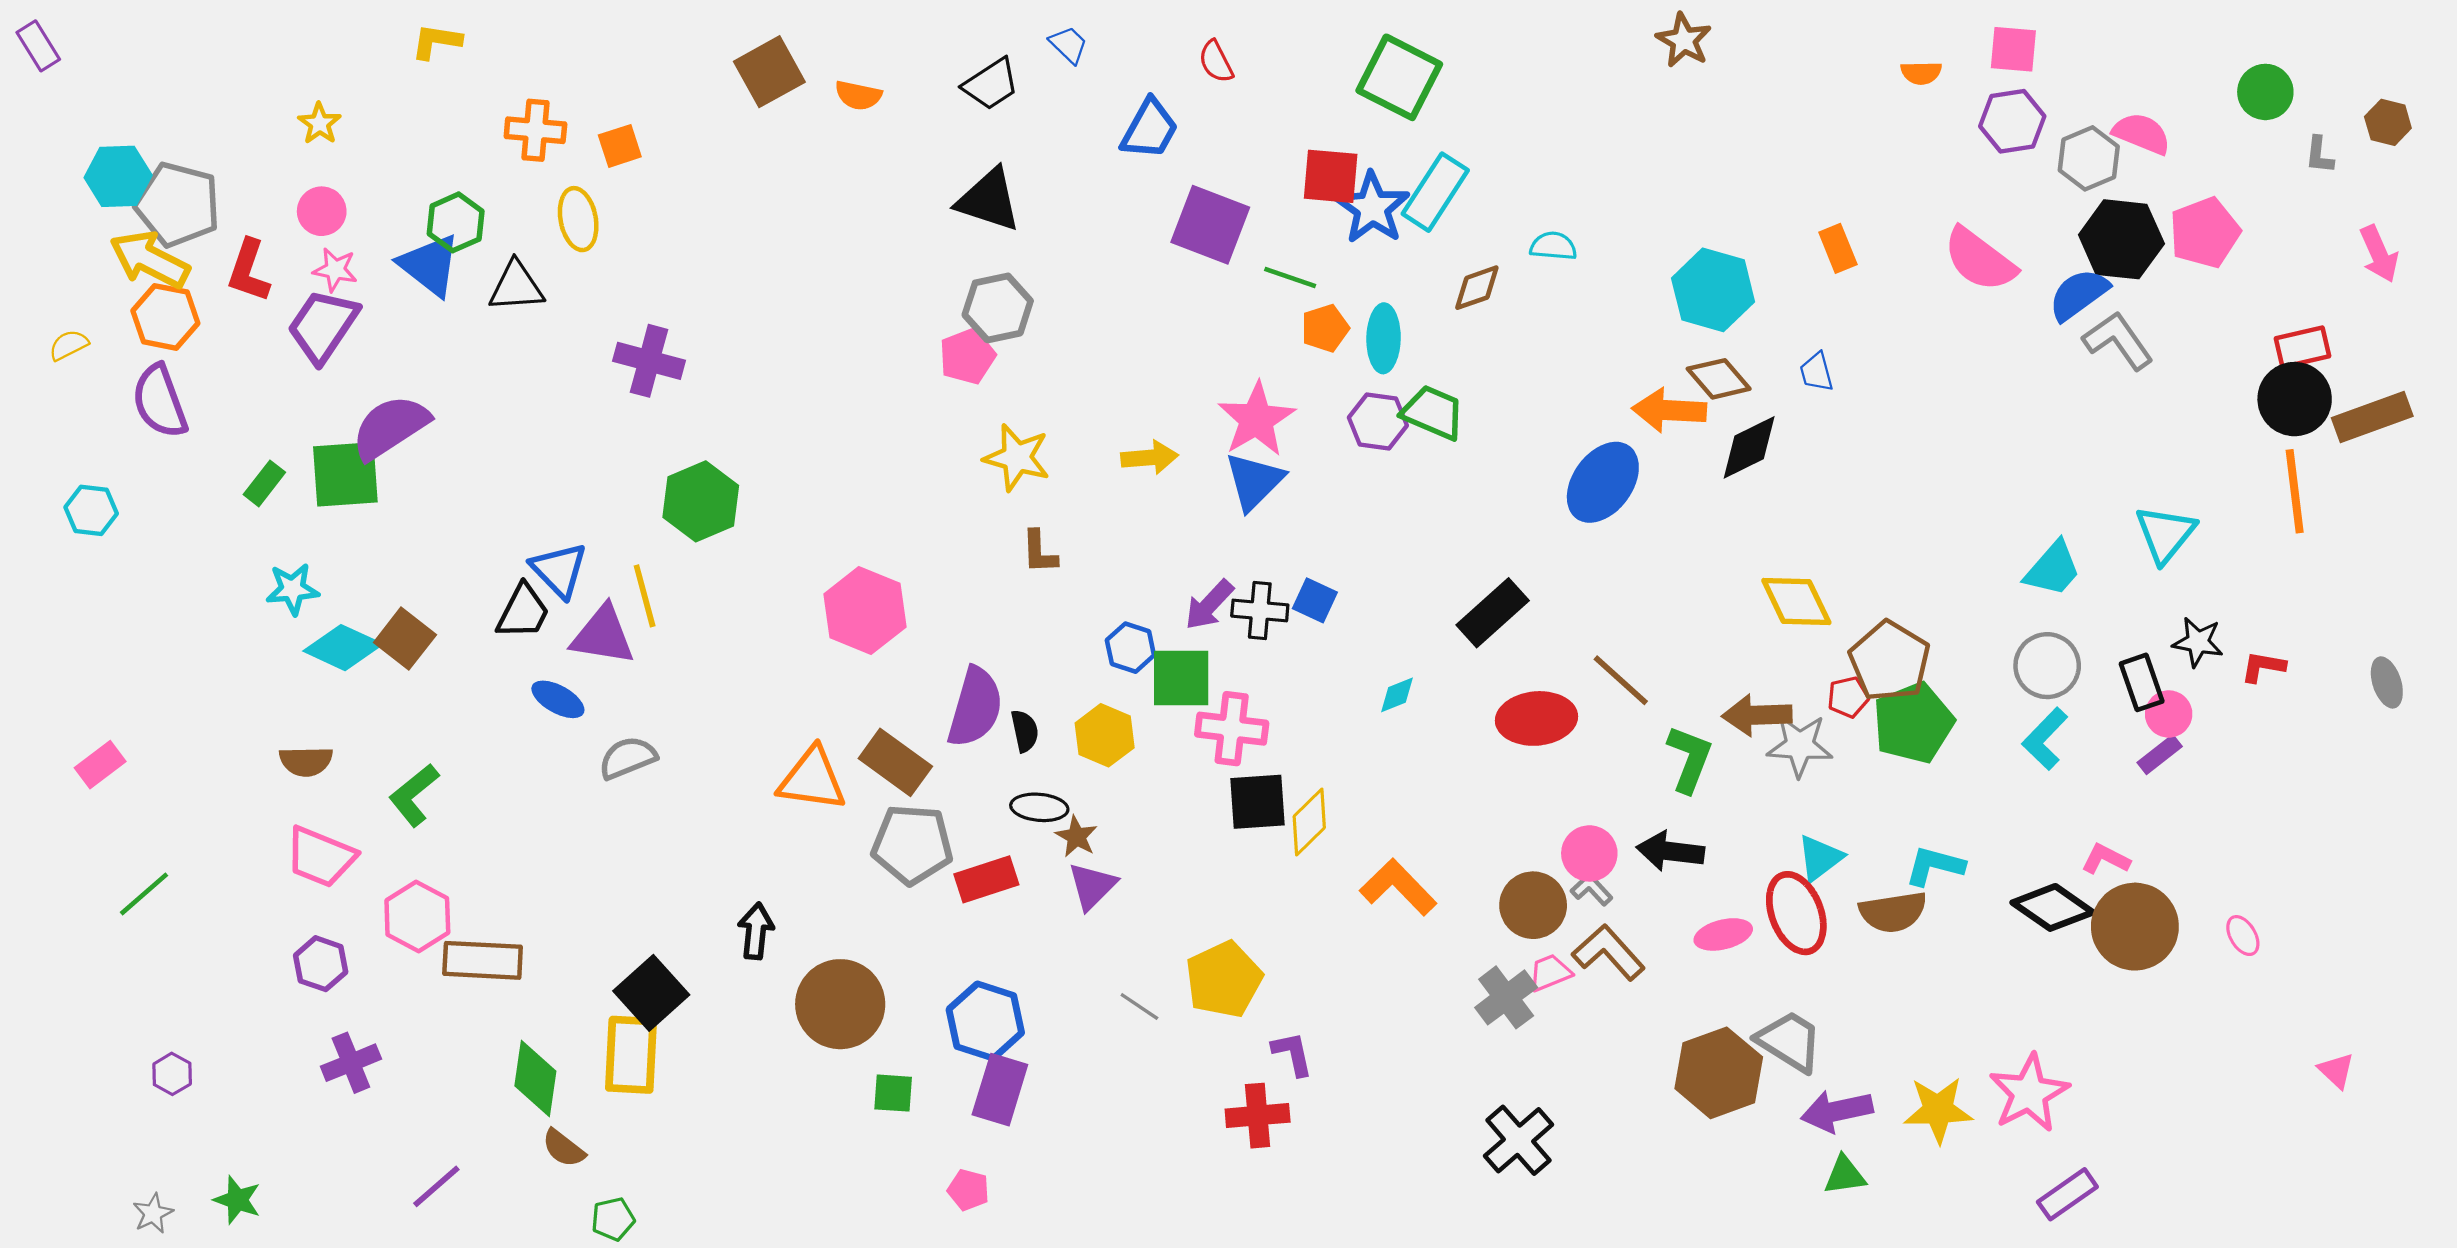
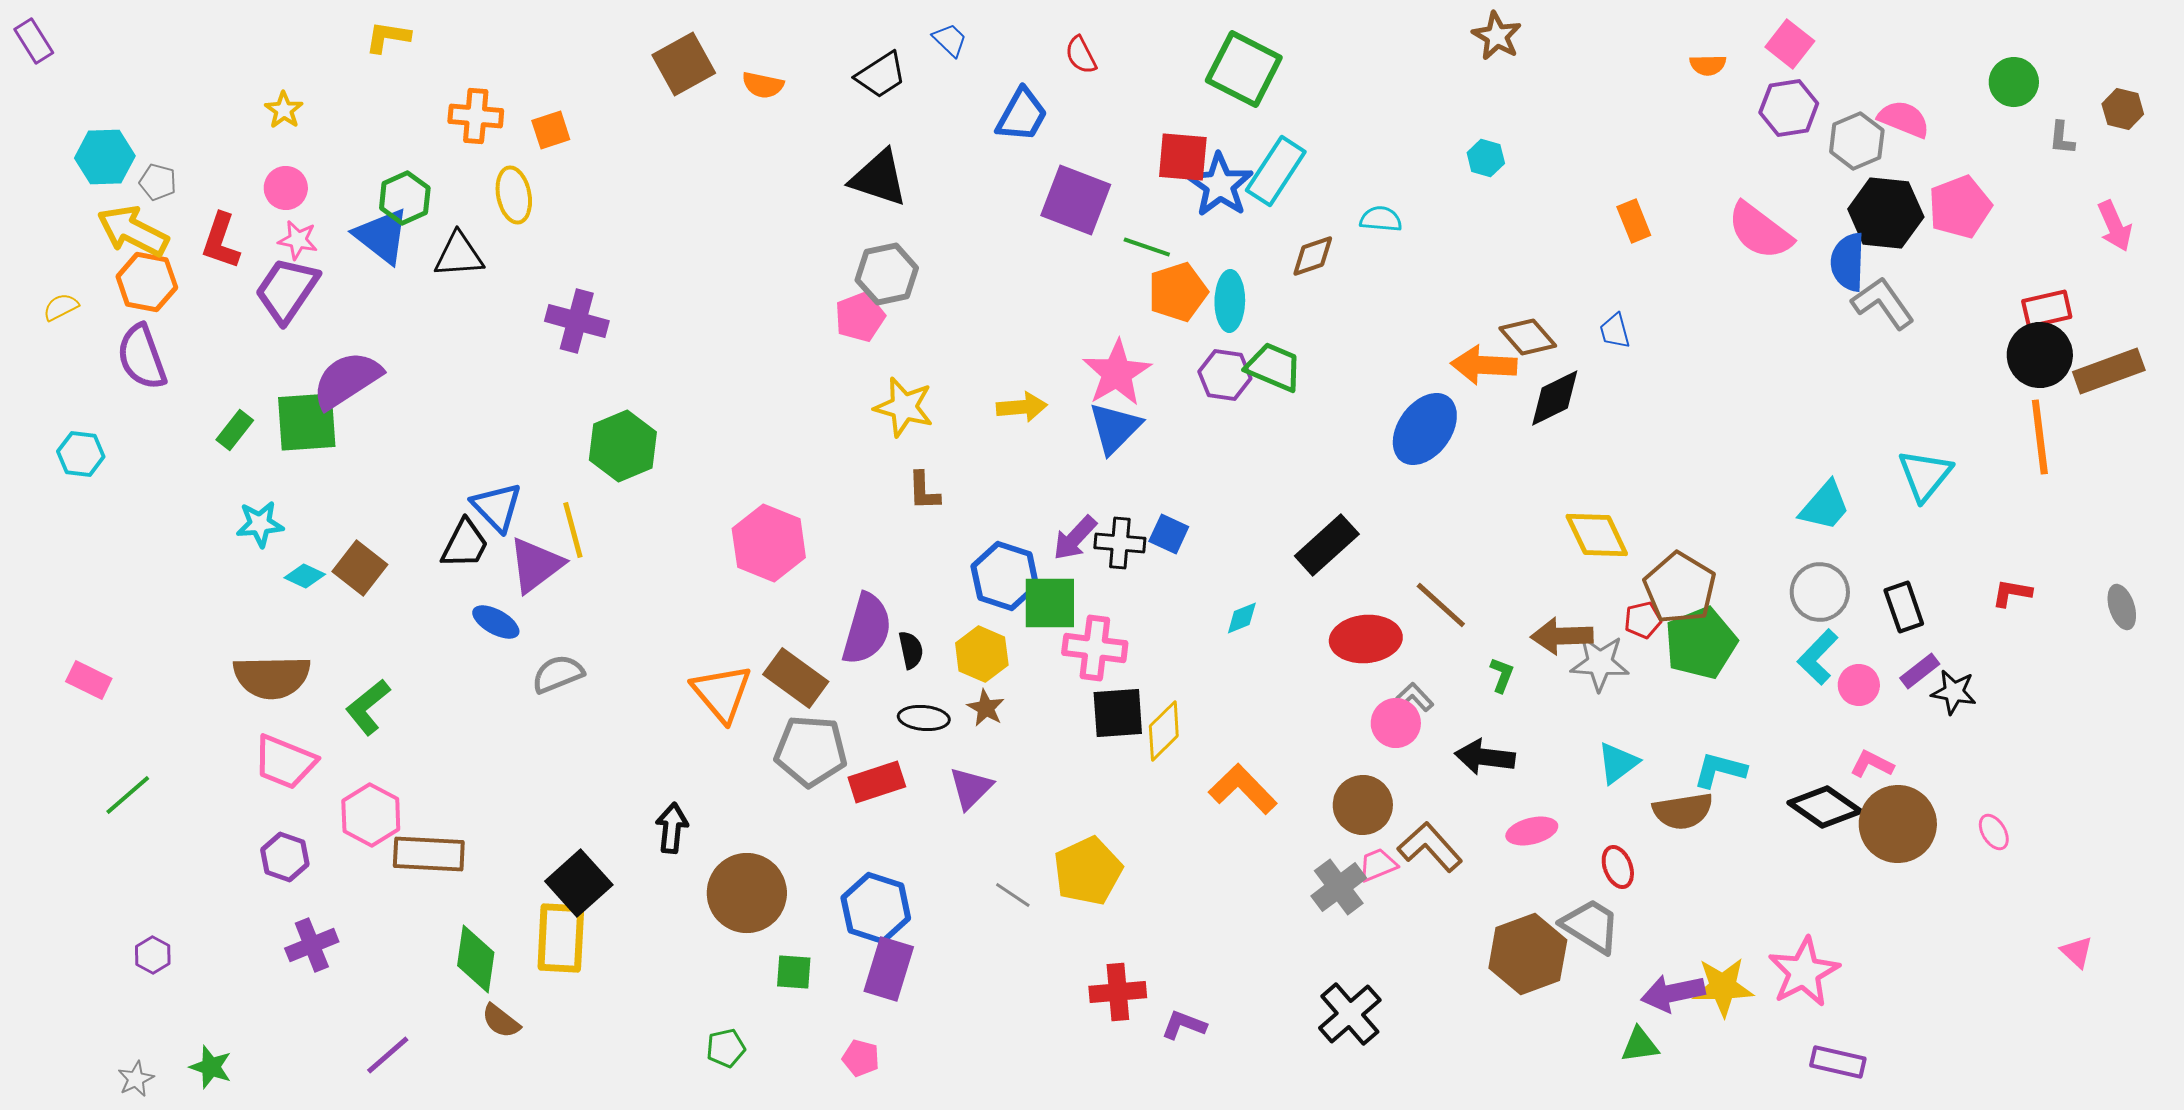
pink square: (2013, 49) -> (1790, 44), turned 33
gray pentagon: (178, 204) -> (158, 182), size x0.5
cyan hexagon: (1713, 290) -> (1486, 158), moved, size x0.5
blue semicircle: (2079, 294) -> (1848, 262), turned -52
orange pentagon: (1325, 328) -> (1178, 292), size x1.4
purple triangle: (603, 635) -> (536, 565), turned -46
black star: (2198, 642) -> (1954, 692), moved
cyan diamond: (343, 648) -> (305, 576), size x0.6
blue hexagon: (1130, 648) -> (1005, 576), size x1.5
pink circle: (2169, 714) -> (1859, 685), moved
green L-shape: (1689, 759) -> (1502, 675), size x0.6
brown semicircle: (306, 761) -> (272, 677), size x1.6
pink rectangle: (100, 765) -> (89, 680), turned 63
orange triangle: (812, 779) -> (722, 693), turned 42
brown star: (1076, 837) -> (986, 708), moved
pink circle: (1589, 853) -> (1396, 723), moved
gray L-shape: (1592, 889) -> (1415, 697), moved
red ellipse: (1796, 913) -> (1618, 867), moved, size x0.6
purple L-shape: (1292, 1054) -> (1184, 1025), moved, turned -57
purple arrow: (1837, 1111) -> (1673, 993), moved
purple rectangle: (2067, 1194) -> (1838, 1062), turned 48
green pentagon: (613, 1219) -> (726, 1048), moved

